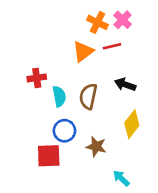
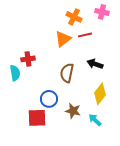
pink cross: (123, 20) -> (102, 12), moved, turned -32
cyan semicircle: (59, 96) -> (15, 73), moved
cyan arrow: (121, 178) -> (95, 120), moved

